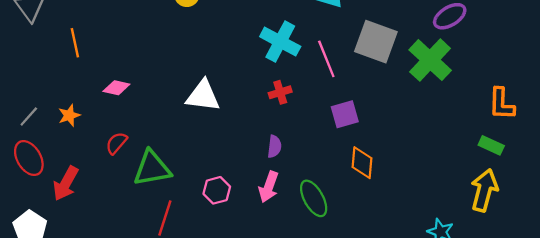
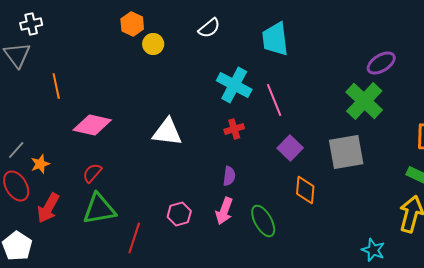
gray square: (376, 42) -> (346, 152), moved, turned -30
pink diamond: (116, 88) -> (92, 125), size x1.6
purple square: (345, 114) -> (290, 148), turned -30
orange star: (69, 115) -> (40, 164), moved
green triangle: (152, 168) -> (99, 209), moved

